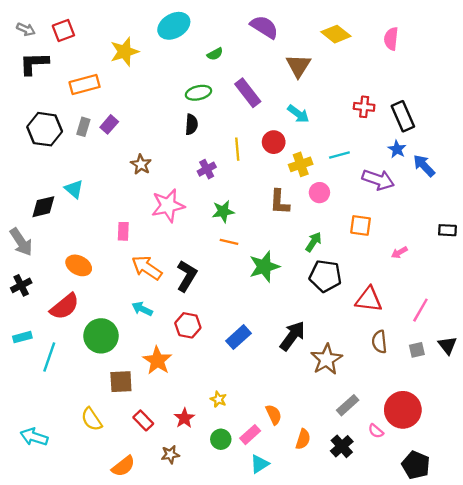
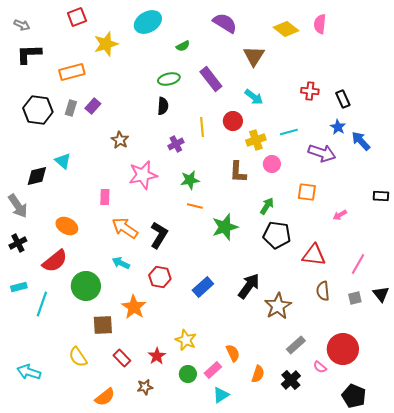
red square: (63, 31) -> (77, 17), moved
pink semicircle: (391, 39) -> (320, 24), moved
black rectangle: (403, 116) -> (343, 99), size x0.7
yellow star: (218, 399) -> (186, 340), size x1.5

